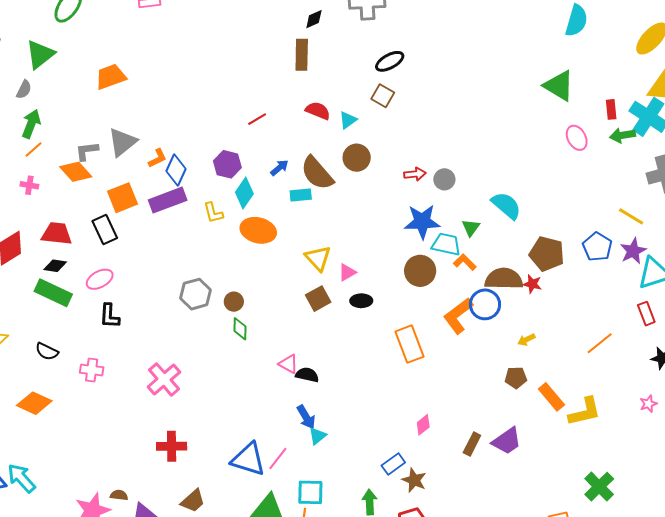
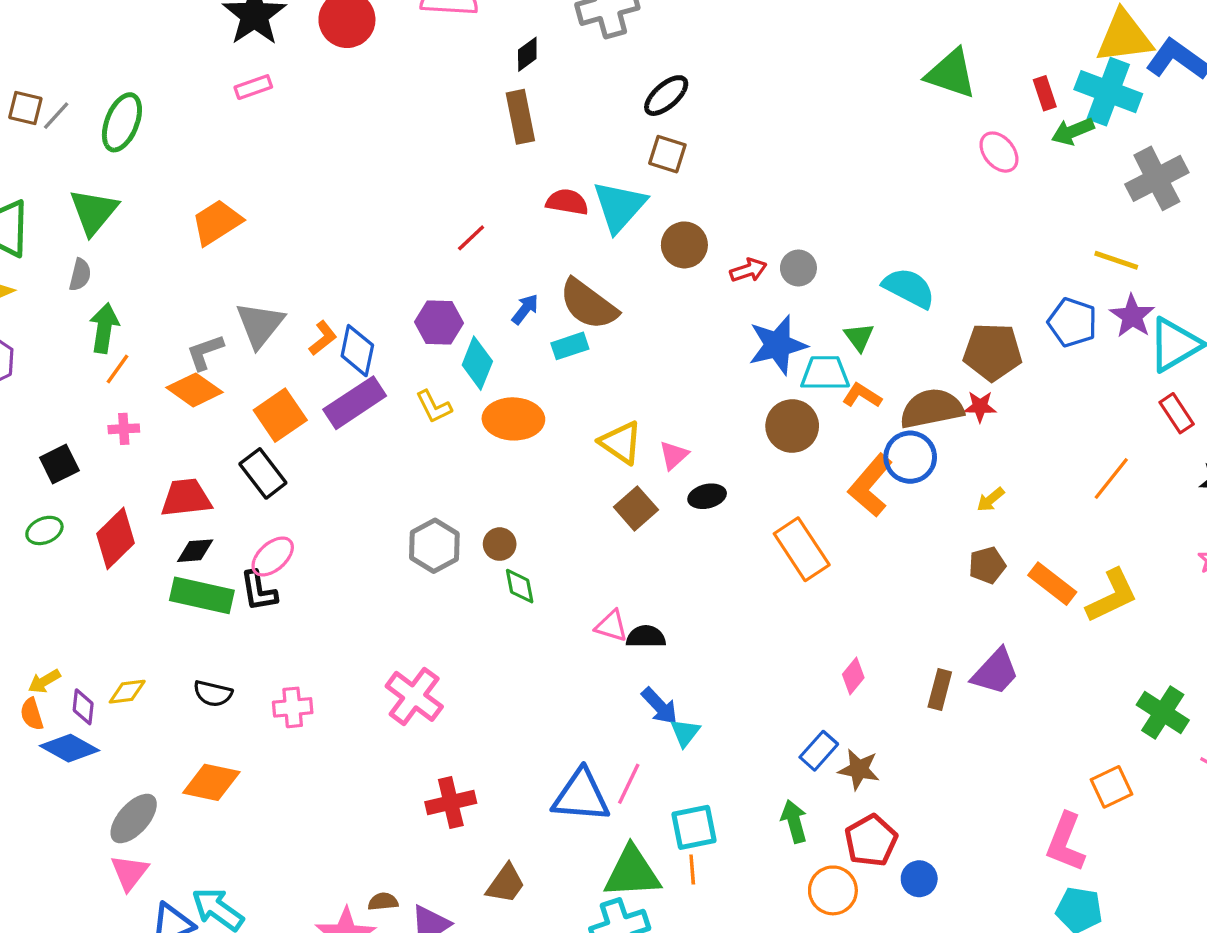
cyan triangle: (348, 120) -> (619, 206), size x1.8
brown circle: (357, 158) -> (684, 245), moved
black L-shape: (109, 316) -> (259, 591), moved

